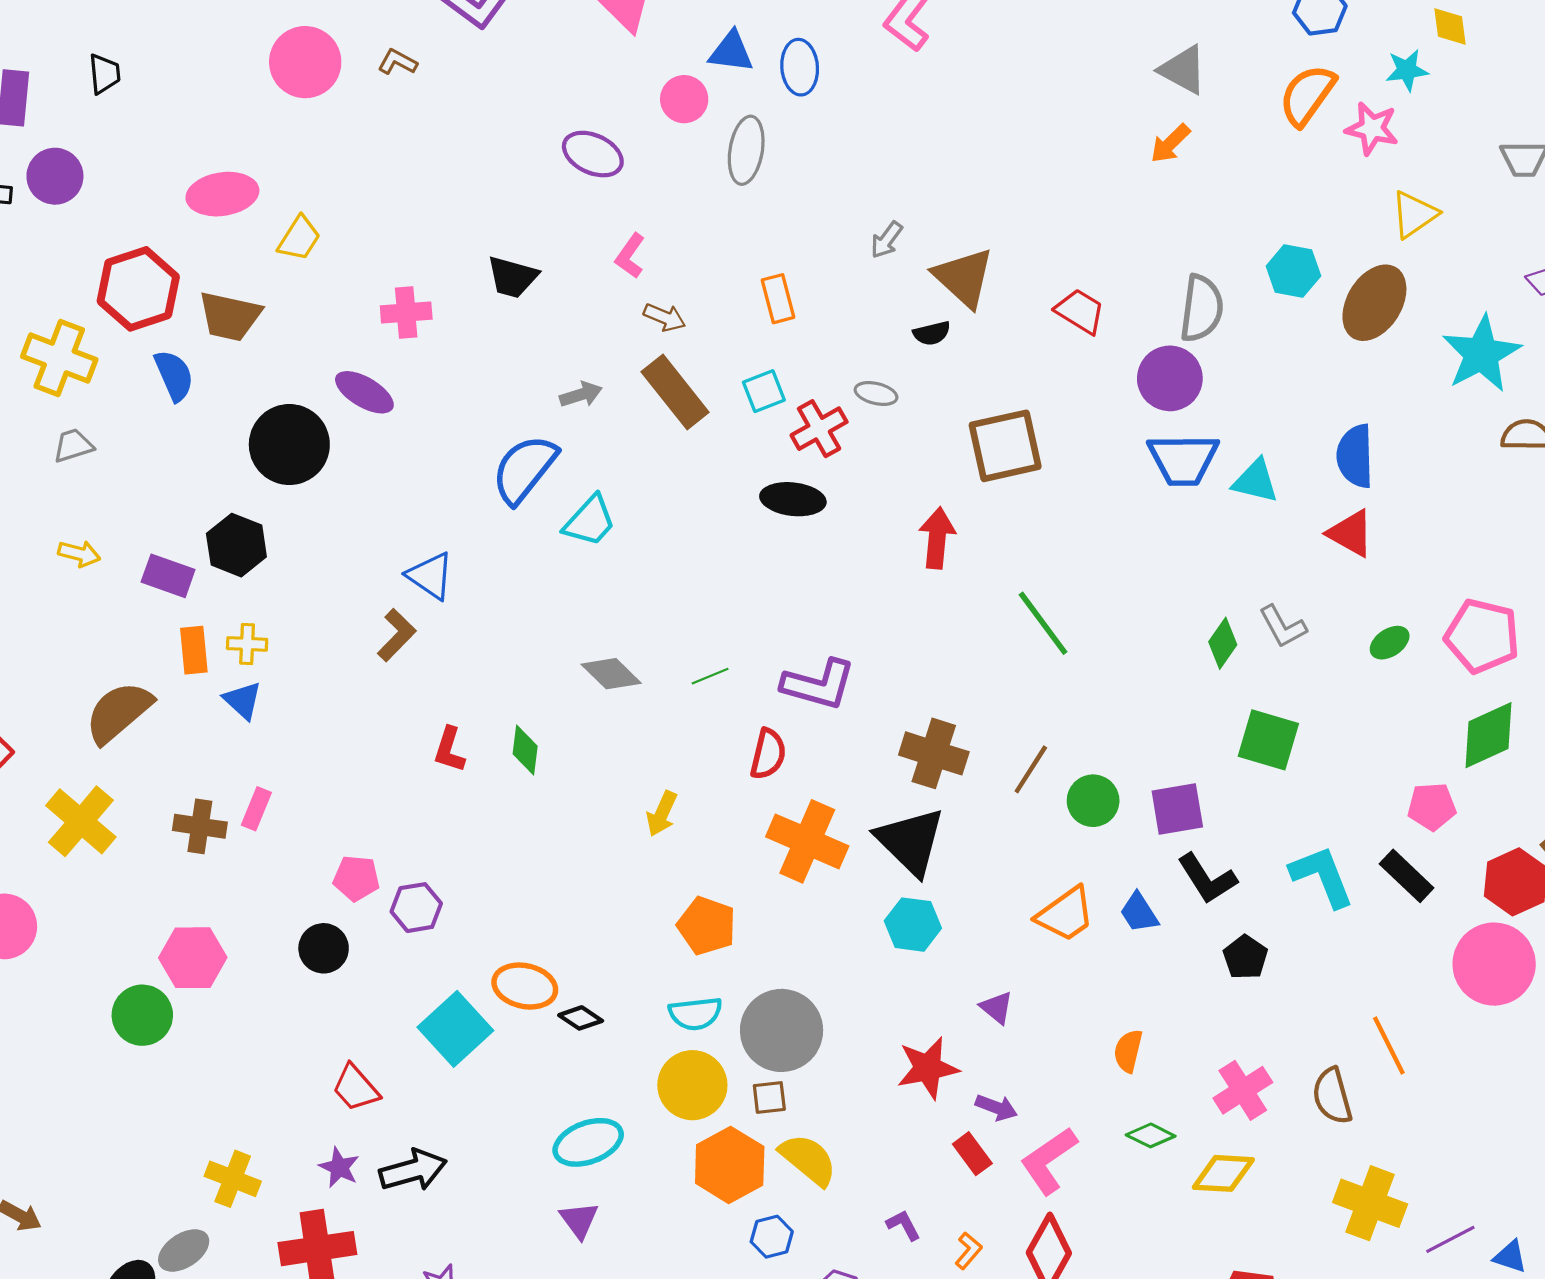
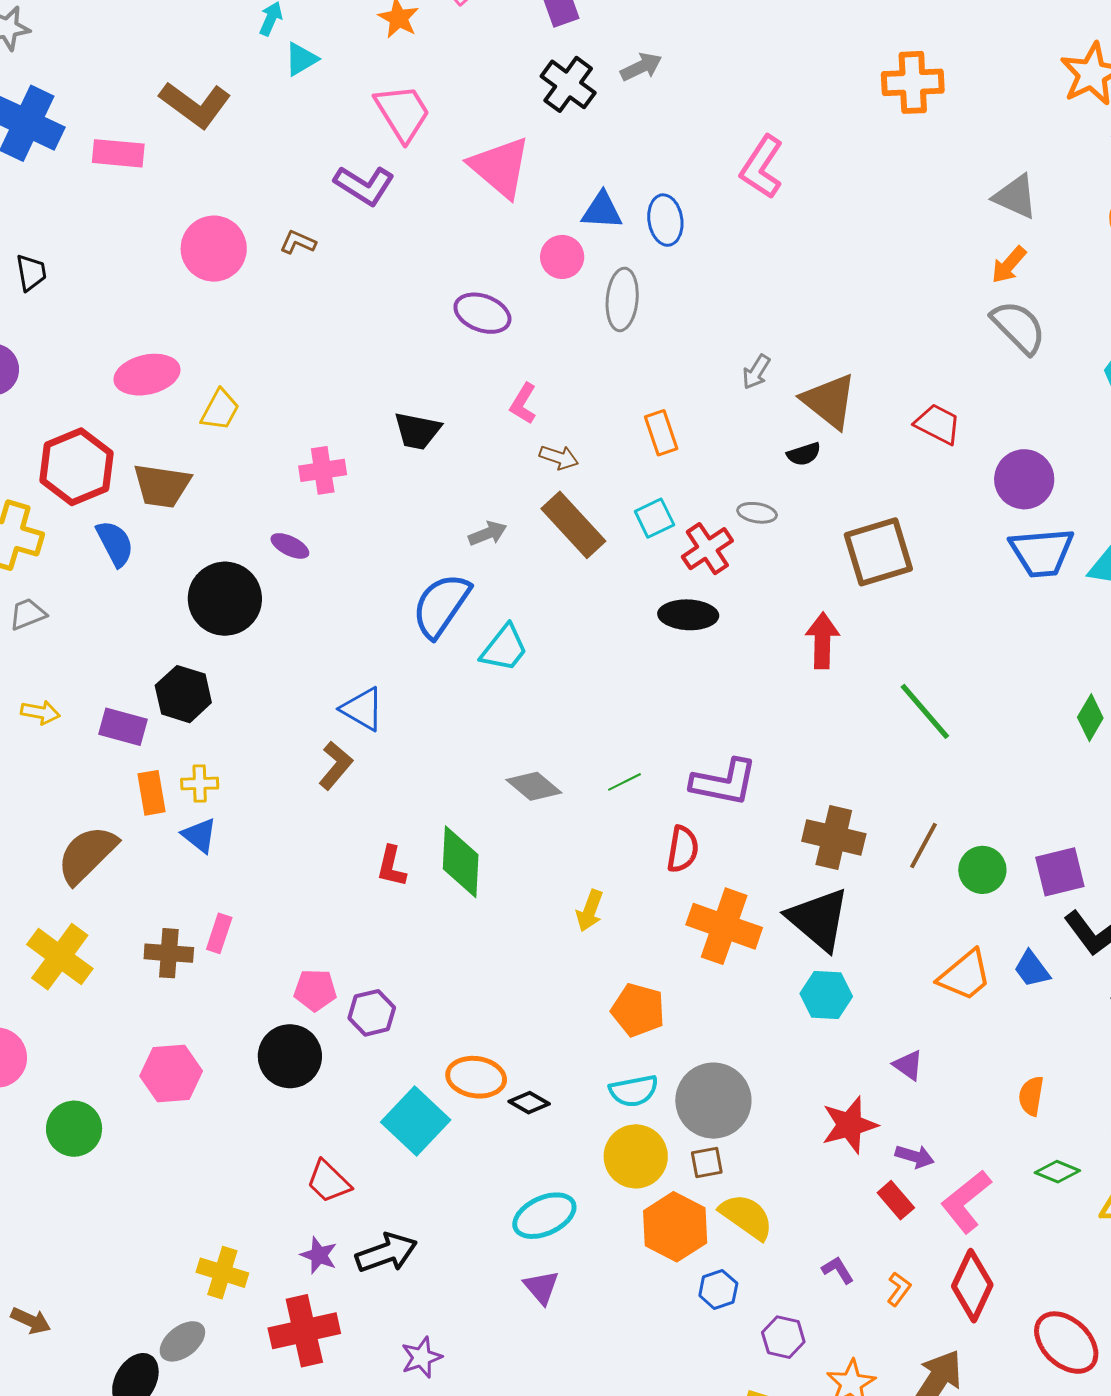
gray semicircle: (1202, 308) -> (1018, 327), moved, turned -48
purple ellipse: (364, 392) -> (290, 546), size x0.7
green diamond: (525, 750) -> (461, 862), size x1.6
black circle: (324, 948) -> (290, 1056), size x1.4
green circle: (142, 1015) -> (74, 1129), moved

